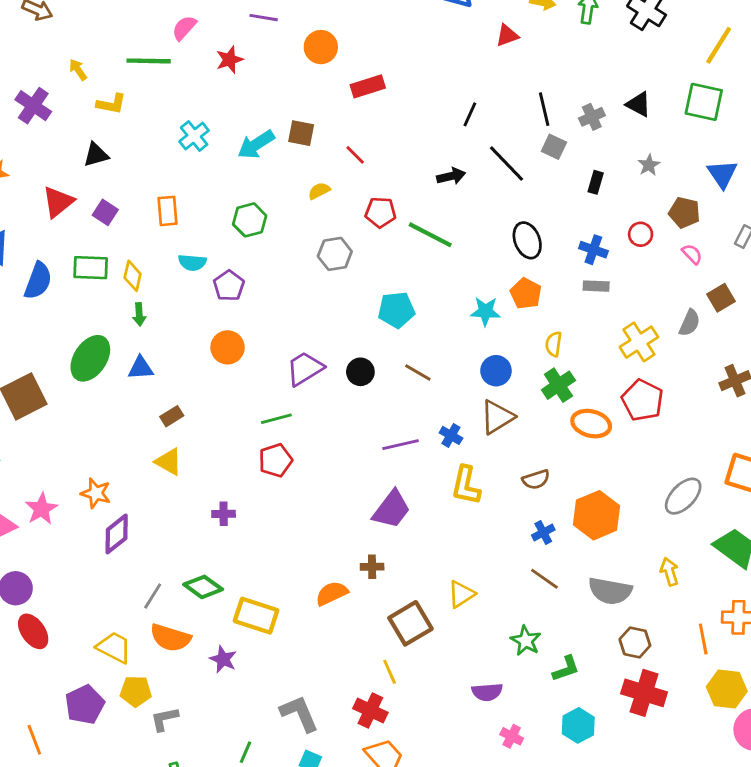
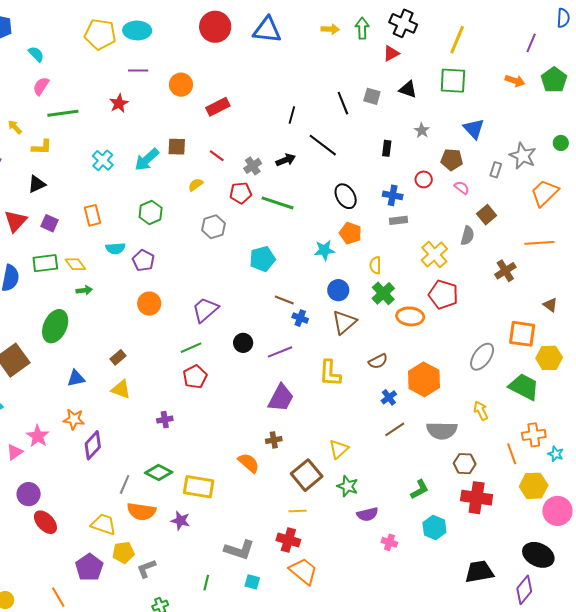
pink semicircle: (184, 28) -> (41, 86), moved
red triangle: (507, 35) -> (391, 53), moved
gray cross: (592, 117) -> (253, 166), moved
gray square: (554, 147) -> (372, 96), moved
yellow diamond: (133, 276) -> (75, 264), turned -40
green arrow: (139, 314) -> (84, 290), turned -84
blue triangle: (141, 368) -> (76, 378), moved
black circle: (360, 372) -> (243, 343), moved
blue cross: (451, 435) -> (300, 318), moved
brown line: (544, 579) -> (395, 429), turned -60
orange semicircle: (332, 593) -> (249, 463), turned 75
green star: (526, 641) -> (348, 486), moved
yellow line: (390, 672) -> (297, 511), turned -60
gray L-shape: (299, 713) -> (239, 550), turned 140

